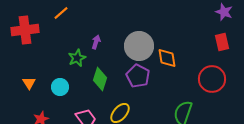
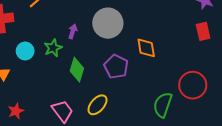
gray circle: (139, 46) -> (108, 23), moved
red circle: (212, 79) -> (193, 85), moved
cyan circle: (60, 87) -> (25, 51), moved

